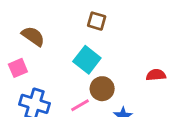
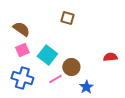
cyan square: (87, 60) -> (47, 55), moved
pink square: (18, 68) -> (22, 50), moved

